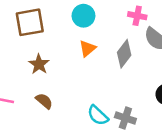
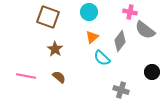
brown square: (30, 22) -> (48, 17), turned 30
cyan semicircle: (98, 115) -> (102, 58), moved

